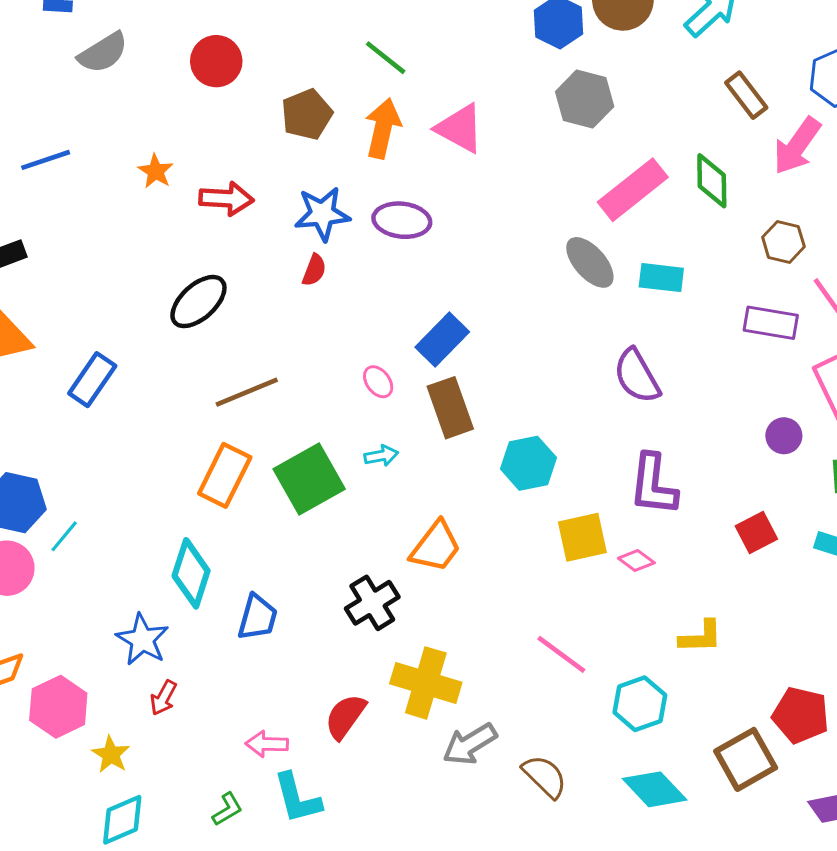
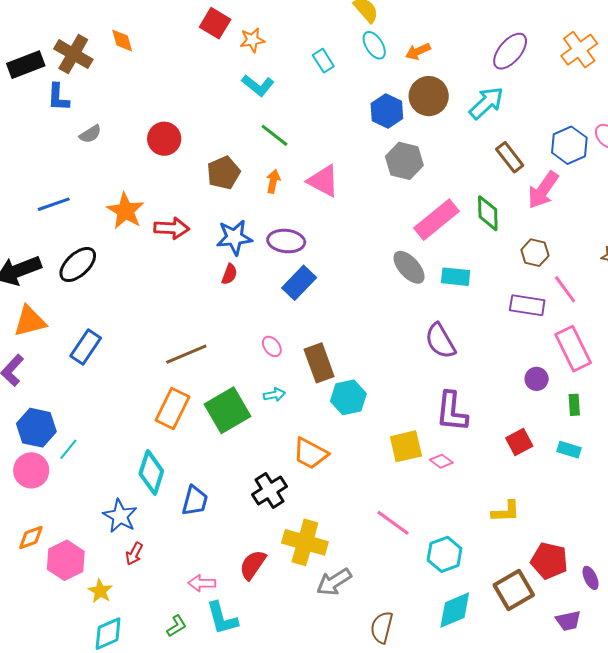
gray semicircle: (103, 53) -> (90, 134), size x0.7
orange arrow: (383, 128) -> (273, 181), size x0.6
orange star: (156, 171) -> (125, 211), size x1.6
black ellipse: (198, 302) -> (78, 265), moved
blue rectangle: (442, 340) -> (299, 283), moved
cyan hexagon: (528, 463) -> (348, 397), moved
orange trapezoid: (436, 547) -> (310, 454), turned 81
yellow L-shape: (701, 637) -> (506, 511), moved
brown semicircle: (545, 776) -> (382, 627), moved, turned -120
cyan diamond: (655, 789) -> (455, 610), turned -69

